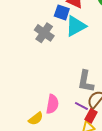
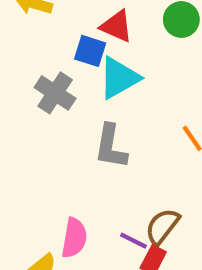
gray L-shape: (86, 81) -> (111, 147), moved

